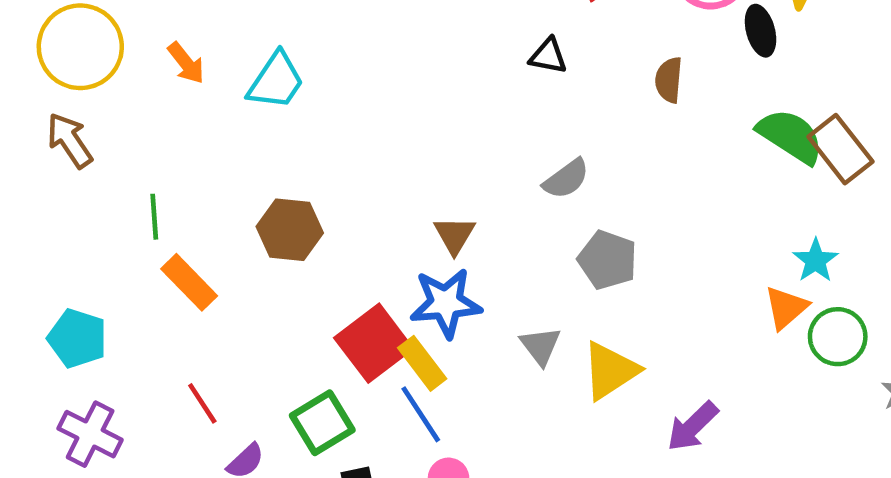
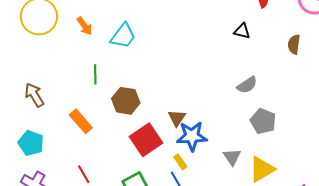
brown arrow: (70, 140) -> (34, 95), moved
green line: (154, 217) -> (95, 74), moved
brown triangle: (454, 235) -> (177, 118), moved
red square: (374, 343) -> (146, 140), moved
yellow rectangle: (422, 363) -> (180, 162), size x0.7

